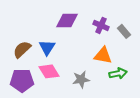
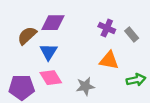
purple diamond: (67, 20) -> (53, 23), moved
brown semicircle: (22, 49) -> (27, 36), moved
green arrow: (118, 73) -> (136, 80), moved

